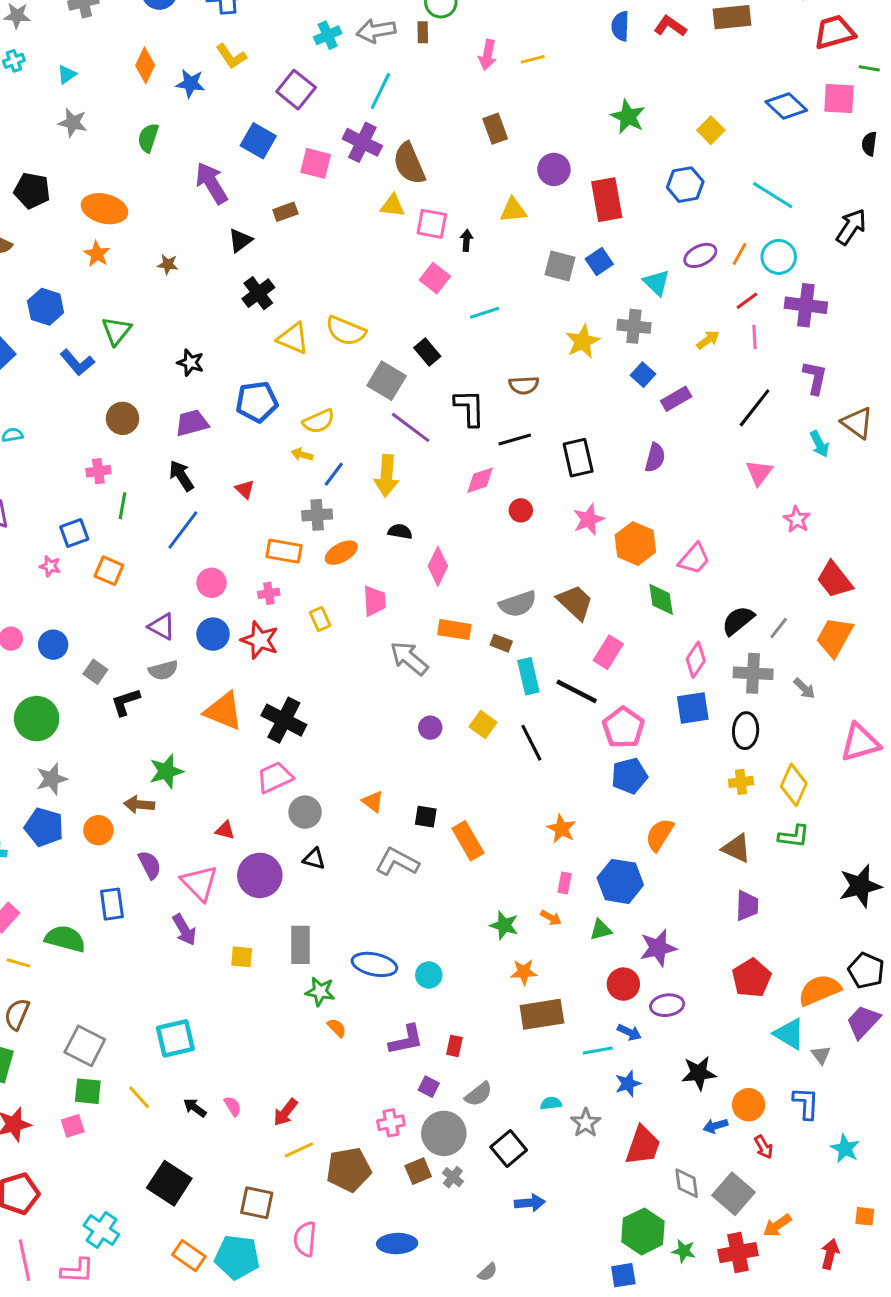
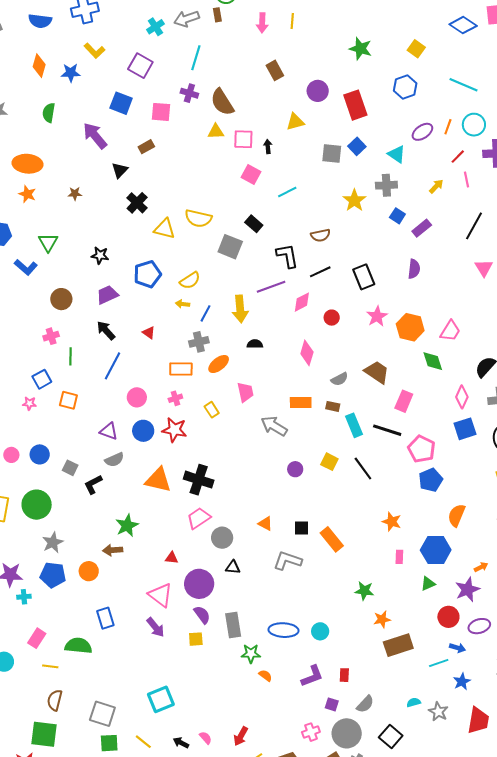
yellow line: (533, 59) -> (292, 21), turned -63
purple cross: (362, 142) -> (189, 93), size x0.7
purple line: (411, 427) -> (271, 287), moved, turned -48
pink diamond: (438, 566) -> (307, 353), moved
gray semicircle: (518, 604) -> (339, 379), size x0.7
purple semicircle: (150, 865) -> (202, 615), moved
orange arrow: (551, 918) -> (481, 567), moved, turned -48

